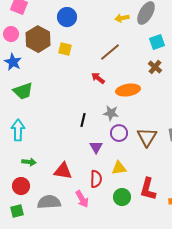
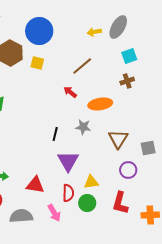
blue circle: (67, 17) -> (39, 31), size x1.4
brown cross: (155, 67) -> (127, 81), turned 32
purple circle: (119, 133) -> (128, 170), moved
brown triangle: (147, 137) -> (118, 139), moved
purple triangle: (96, 147) -> (68, 161), size x1.6
green circle: (122, 197) -> (87, 203), moved

